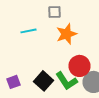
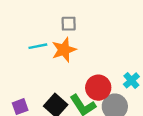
orange star: (66, 34) -> (64, 50), moved

